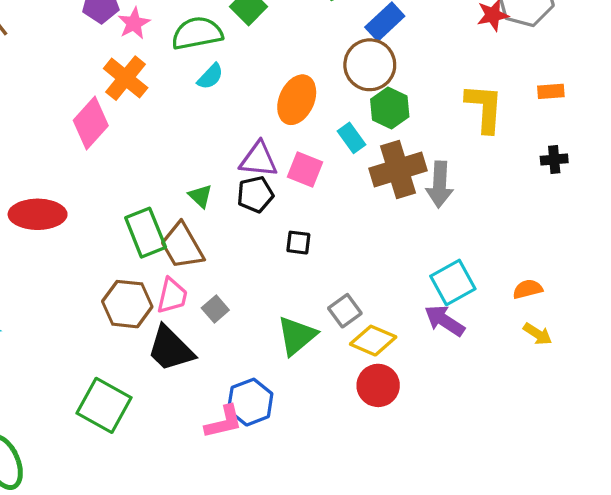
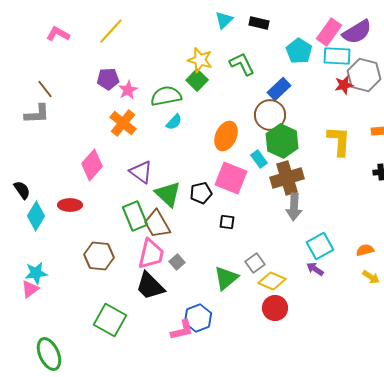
green hexagon: (390, 108) -> (282, 141), size x1.4
pink diamond: (91, 123) -> (92, 165), moved
purple triangle: (259, 160) -> (141, 172), moved, turned 30
pink square: (305, 169) -> (231, 178), size x1.5
gray arrow: (440, 184) -> (294, 207), moved
green triangle: (200, 196) -> (168, 194), size x1.8
red ellipse: (38, 214) -> (70, 205), size x0.7
pink trapezoid: (172, 296) -> (151, 254), size x1.4
brown hexagon: (127, 304) -> (99, 256), moved
purple arrow: (445, 321) -> (315, 269), size x0.7

